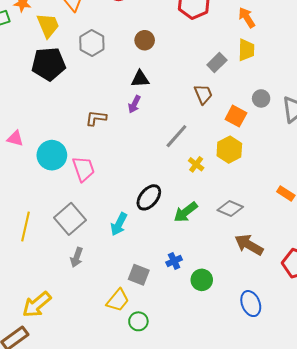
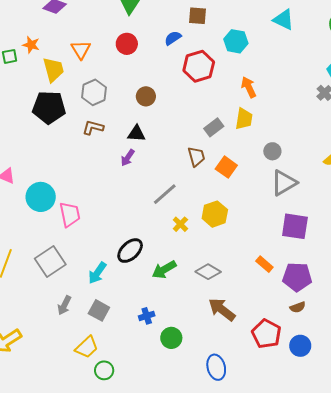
gray circle: (261, 98) -> (272, 151), moved
orange square: (236, 116) -> (226, 167), moved
brown L-shape: (96, 118) -> (93, 127), moved
gray arrow: (77, 257) -> (64, 305), moved
gray square: (139, 275) -> (99, 310), moved

